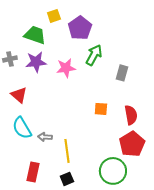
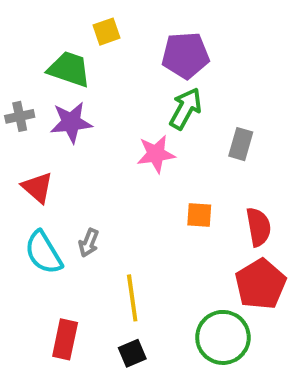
purple pentagon: (80, 28) -> (185, 55), moved, turned 30
pink star: (66, 68) -> (156, 154), moved
gray arrow: (45, 137) -> (89, 243), moved, turned -72

